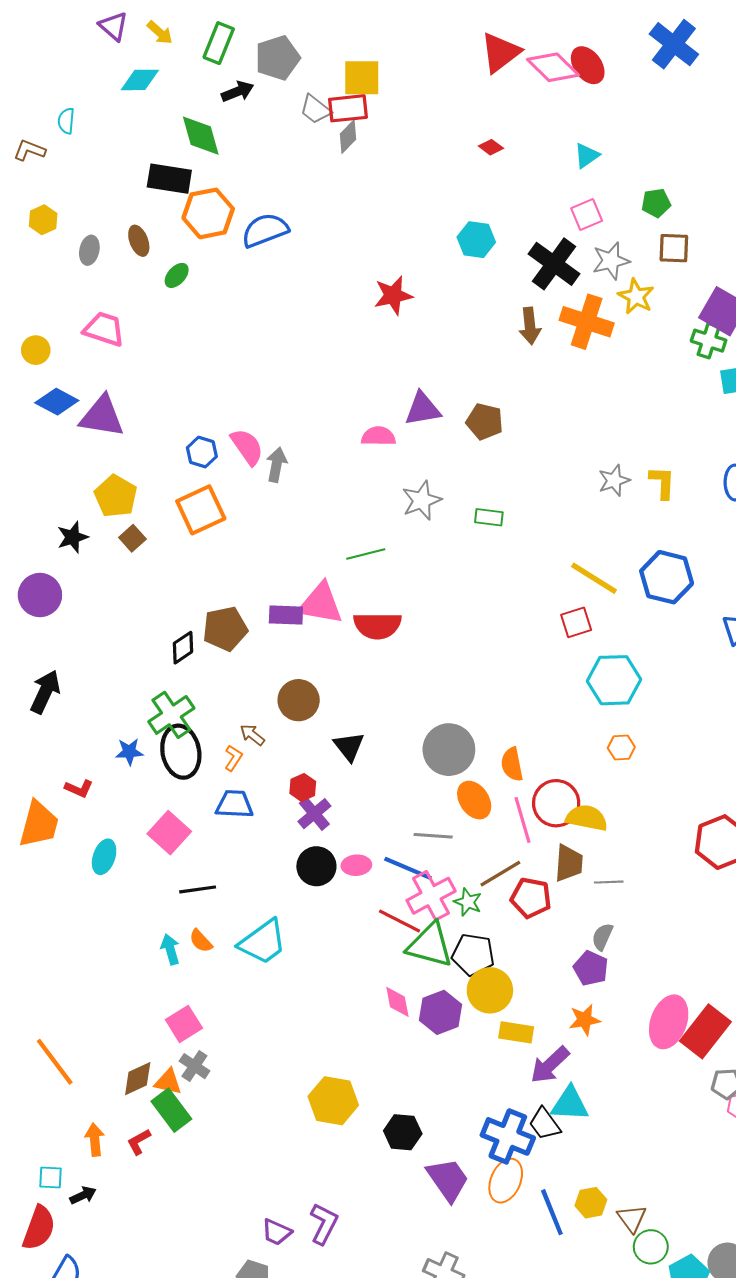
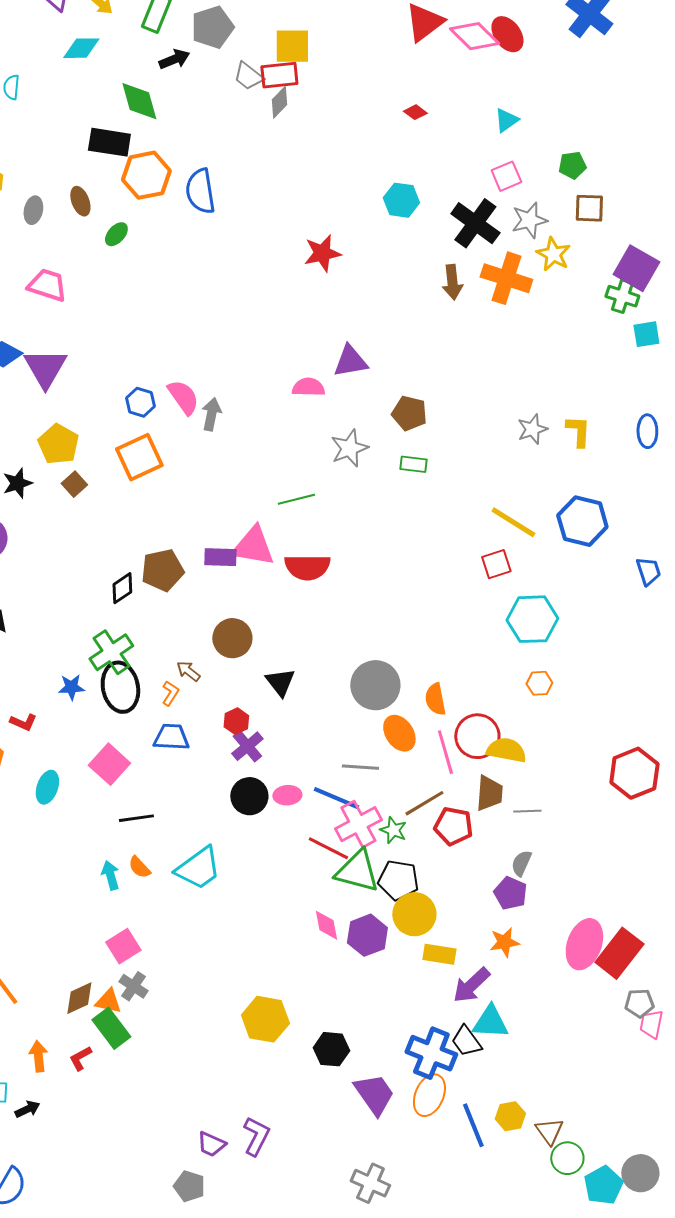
blue semicircle: (265, 230) -> (200, 191), turned -78
purple triangle: (102, 416) -> (45, 368), turned 51
brown pentagon: (485, 422) -> (409, 413), moved

